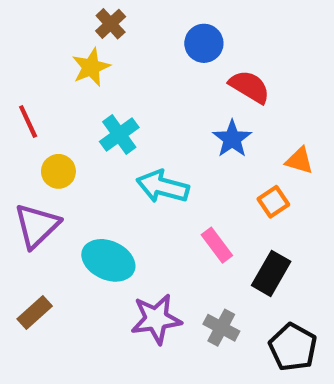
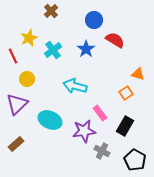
yellow star: (91, 67) -> (29, 38), moved
cyan cross: (119, 134) -> (53, 50), moved
blue star: (232, 139) -> (86, 49), moved
purple star: (156, 319) -> (84, 131), moved

